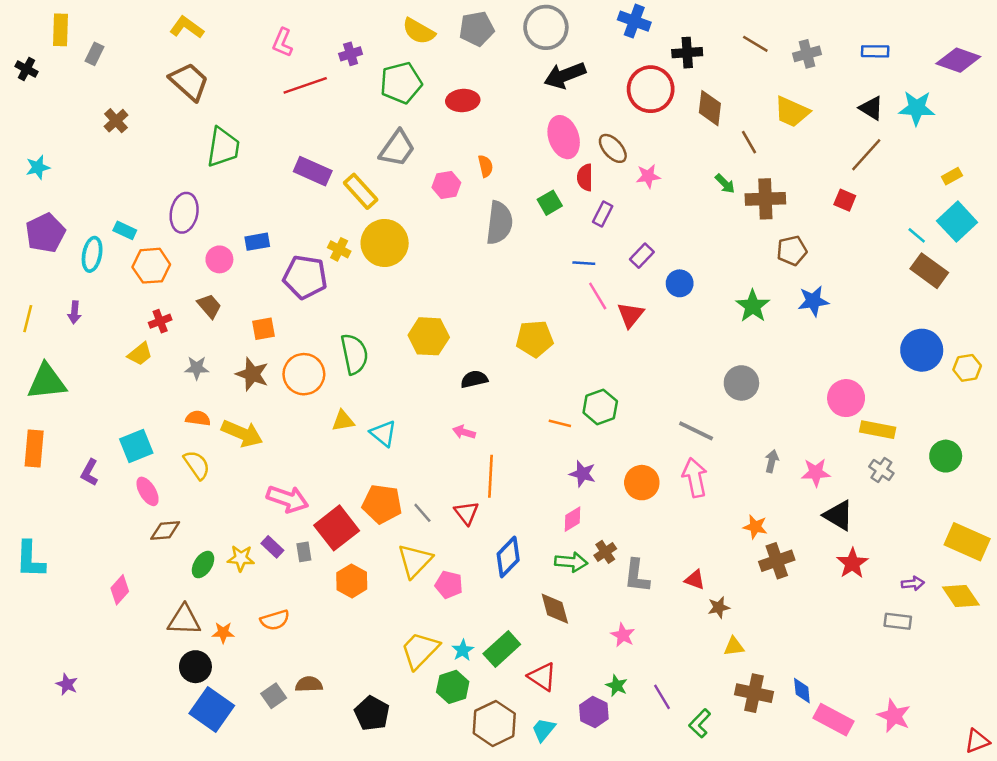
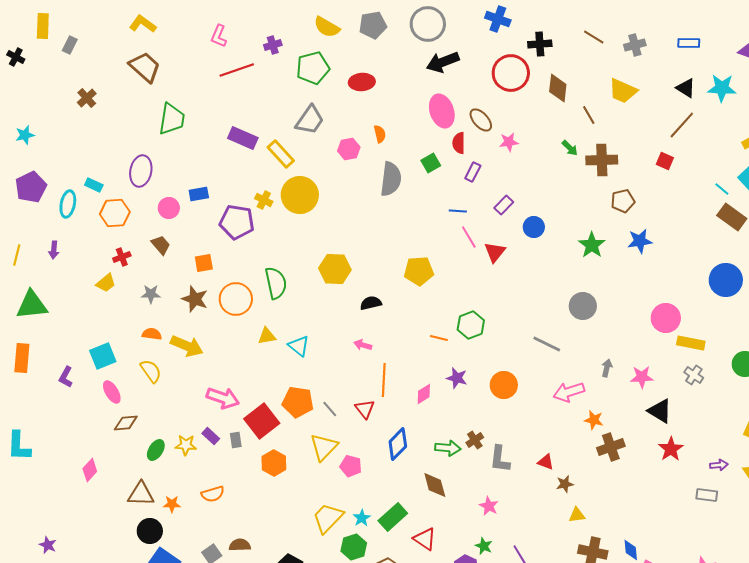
pink arrow: (695, 478) -> (569, 392), moved, turned -96
pink diamond: (572, 519) -> (424, 394), moved

